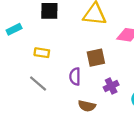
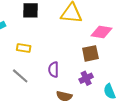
brown square: (96, 58) -> (90, 53), moved

